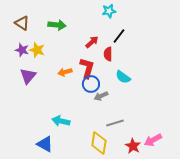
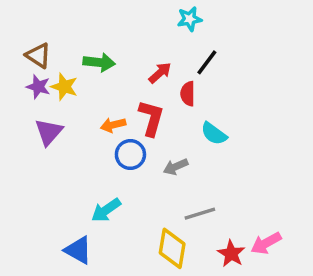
brown triangle: (22, 23) -> (38, 55), moved
green arrow: (57, 25) -> (99, 62), moved
blue circle: (91, 84) -> (130, 155), moved
cyan arrow: (61, 121) -> (106, 210), turned -48

